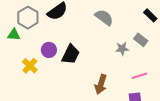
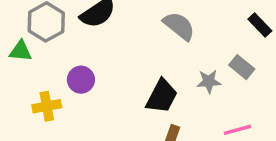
black trapezoid: (71, 54) -> (162, 96), moved
yellow cross: (30, 66) -> (47, 106), turned 35

